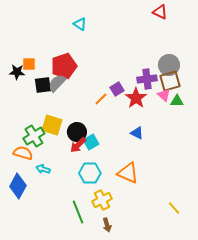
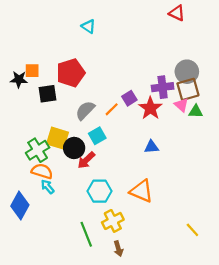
gray semicircle: (57, 83) -> (85, 110), moved
black circle: (77, 132) -> (74, 148), moved
blue triangle: (137, 133) -> (151, 147), turned -32
cyan square: (91, 142) -> (97, 136), moved
orange semicircle: (23, 153) -> (42, 171), moved
cyan arrow: (43, 169) -> (48, 187), turned 32

